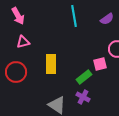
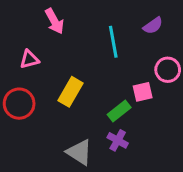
pink arrow: (18, 16) -> (54, 21), moved
cyan line: (74, 16) -> (113, 42), moved
yellow rectangle: (51, 64) -> (71, 92), turned 30

